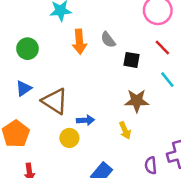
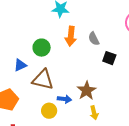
green circle: (27, 49) -> (42, 48), moved
brown triangle: (55, 101) -> (43, 80), turned -30
brown star: (137, 101) -> (87, 91), moved, turned 30

